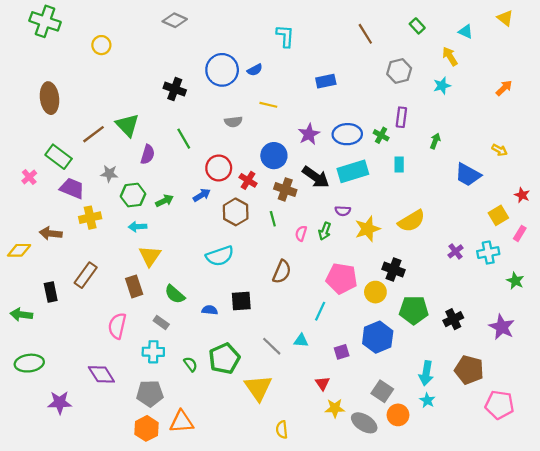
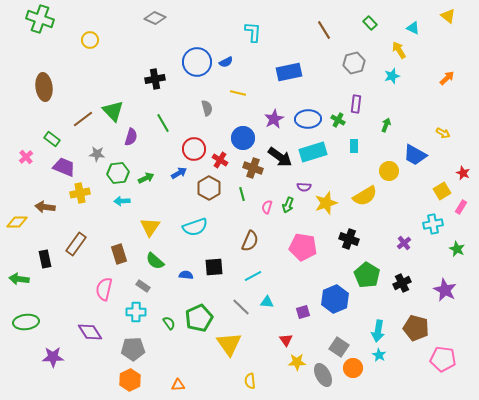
blue rectangle: (326, 81) -> (289, 72), size x1.4
black cross: (175, 89) -> (155, 79), turned -30
gray semicircle: (233, 122) -> (207, 108), turned -98
green rectangle: (59, 157) -> (52, 139), size x0.7
purple cross: (456, 251) -> (404, 243), moved
yellow triangle: (150, 256) -> (150, 227), moved
yellow circle: (375, 292) -> (389, 171), moved
green pentagon: (414, 310) -> (367, 275), turned 30
cyan line: (320, 311) -> (253, 276), moved, turned 36
orange triangle: (181, 422) -> (178, 385), moved, size x0.6
gray ellipse: (364, 423) -> (323, 375), turned 30

